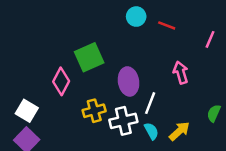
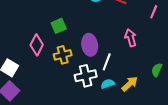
green square: (89, 57) -> (59, 26), size x0.7
yellow cross: (94, 111) -> (63, 55), moved
cyan semicircle: (151, 131) -> (108, 84), turned -80

